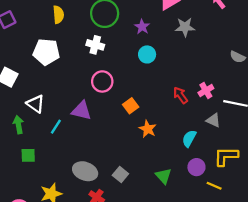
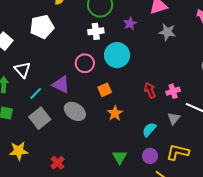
white cross: (95, 45) -> (96, 31), moved, turned -35
white pentagon: (46, 52) -> (42, 27), turned -30
cyan circle: (147, 54) -> (117, 55), moved, size x1.6
gray triangle: (213, 120) -> (174, 118), turned 32
gray ellipse: (85, 171) -> (75, 111), moved
gray square: (120, 175) -> (40, 118), moved, size x1.5

